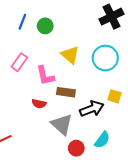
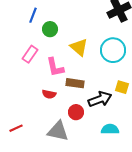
green circle: (45, 26) -> (50, 29), moved
gray triangle: (62, 124) -> (58, 131), moved, turned -30
cyan semicircle: (102, 140) -> (110, 129), turned -126
red circle: (76, 148) -> (76, 112), moved

